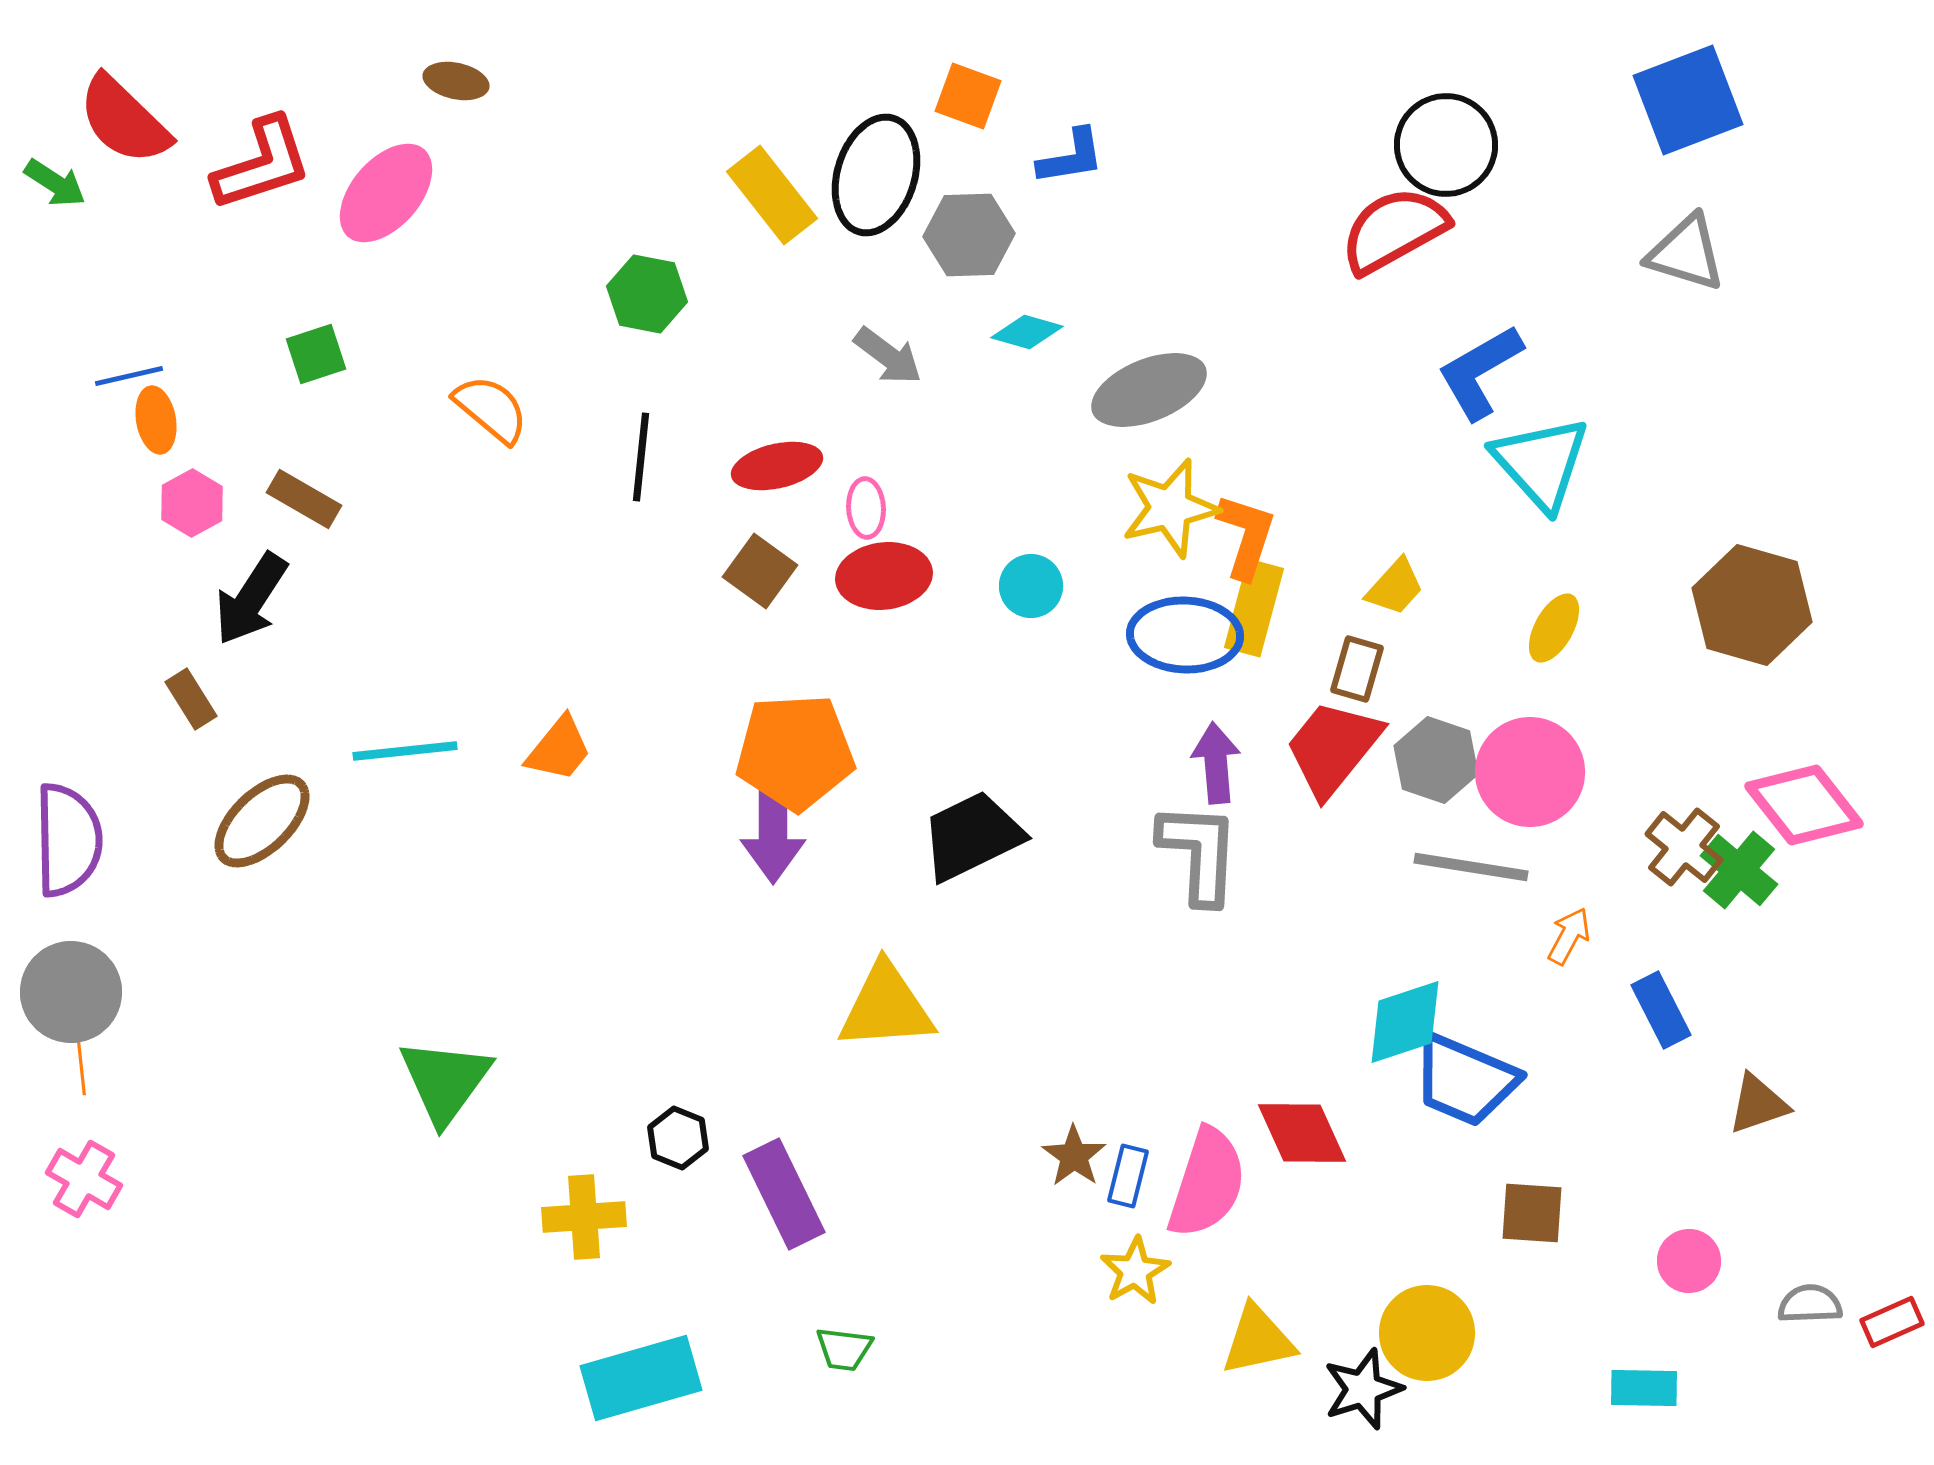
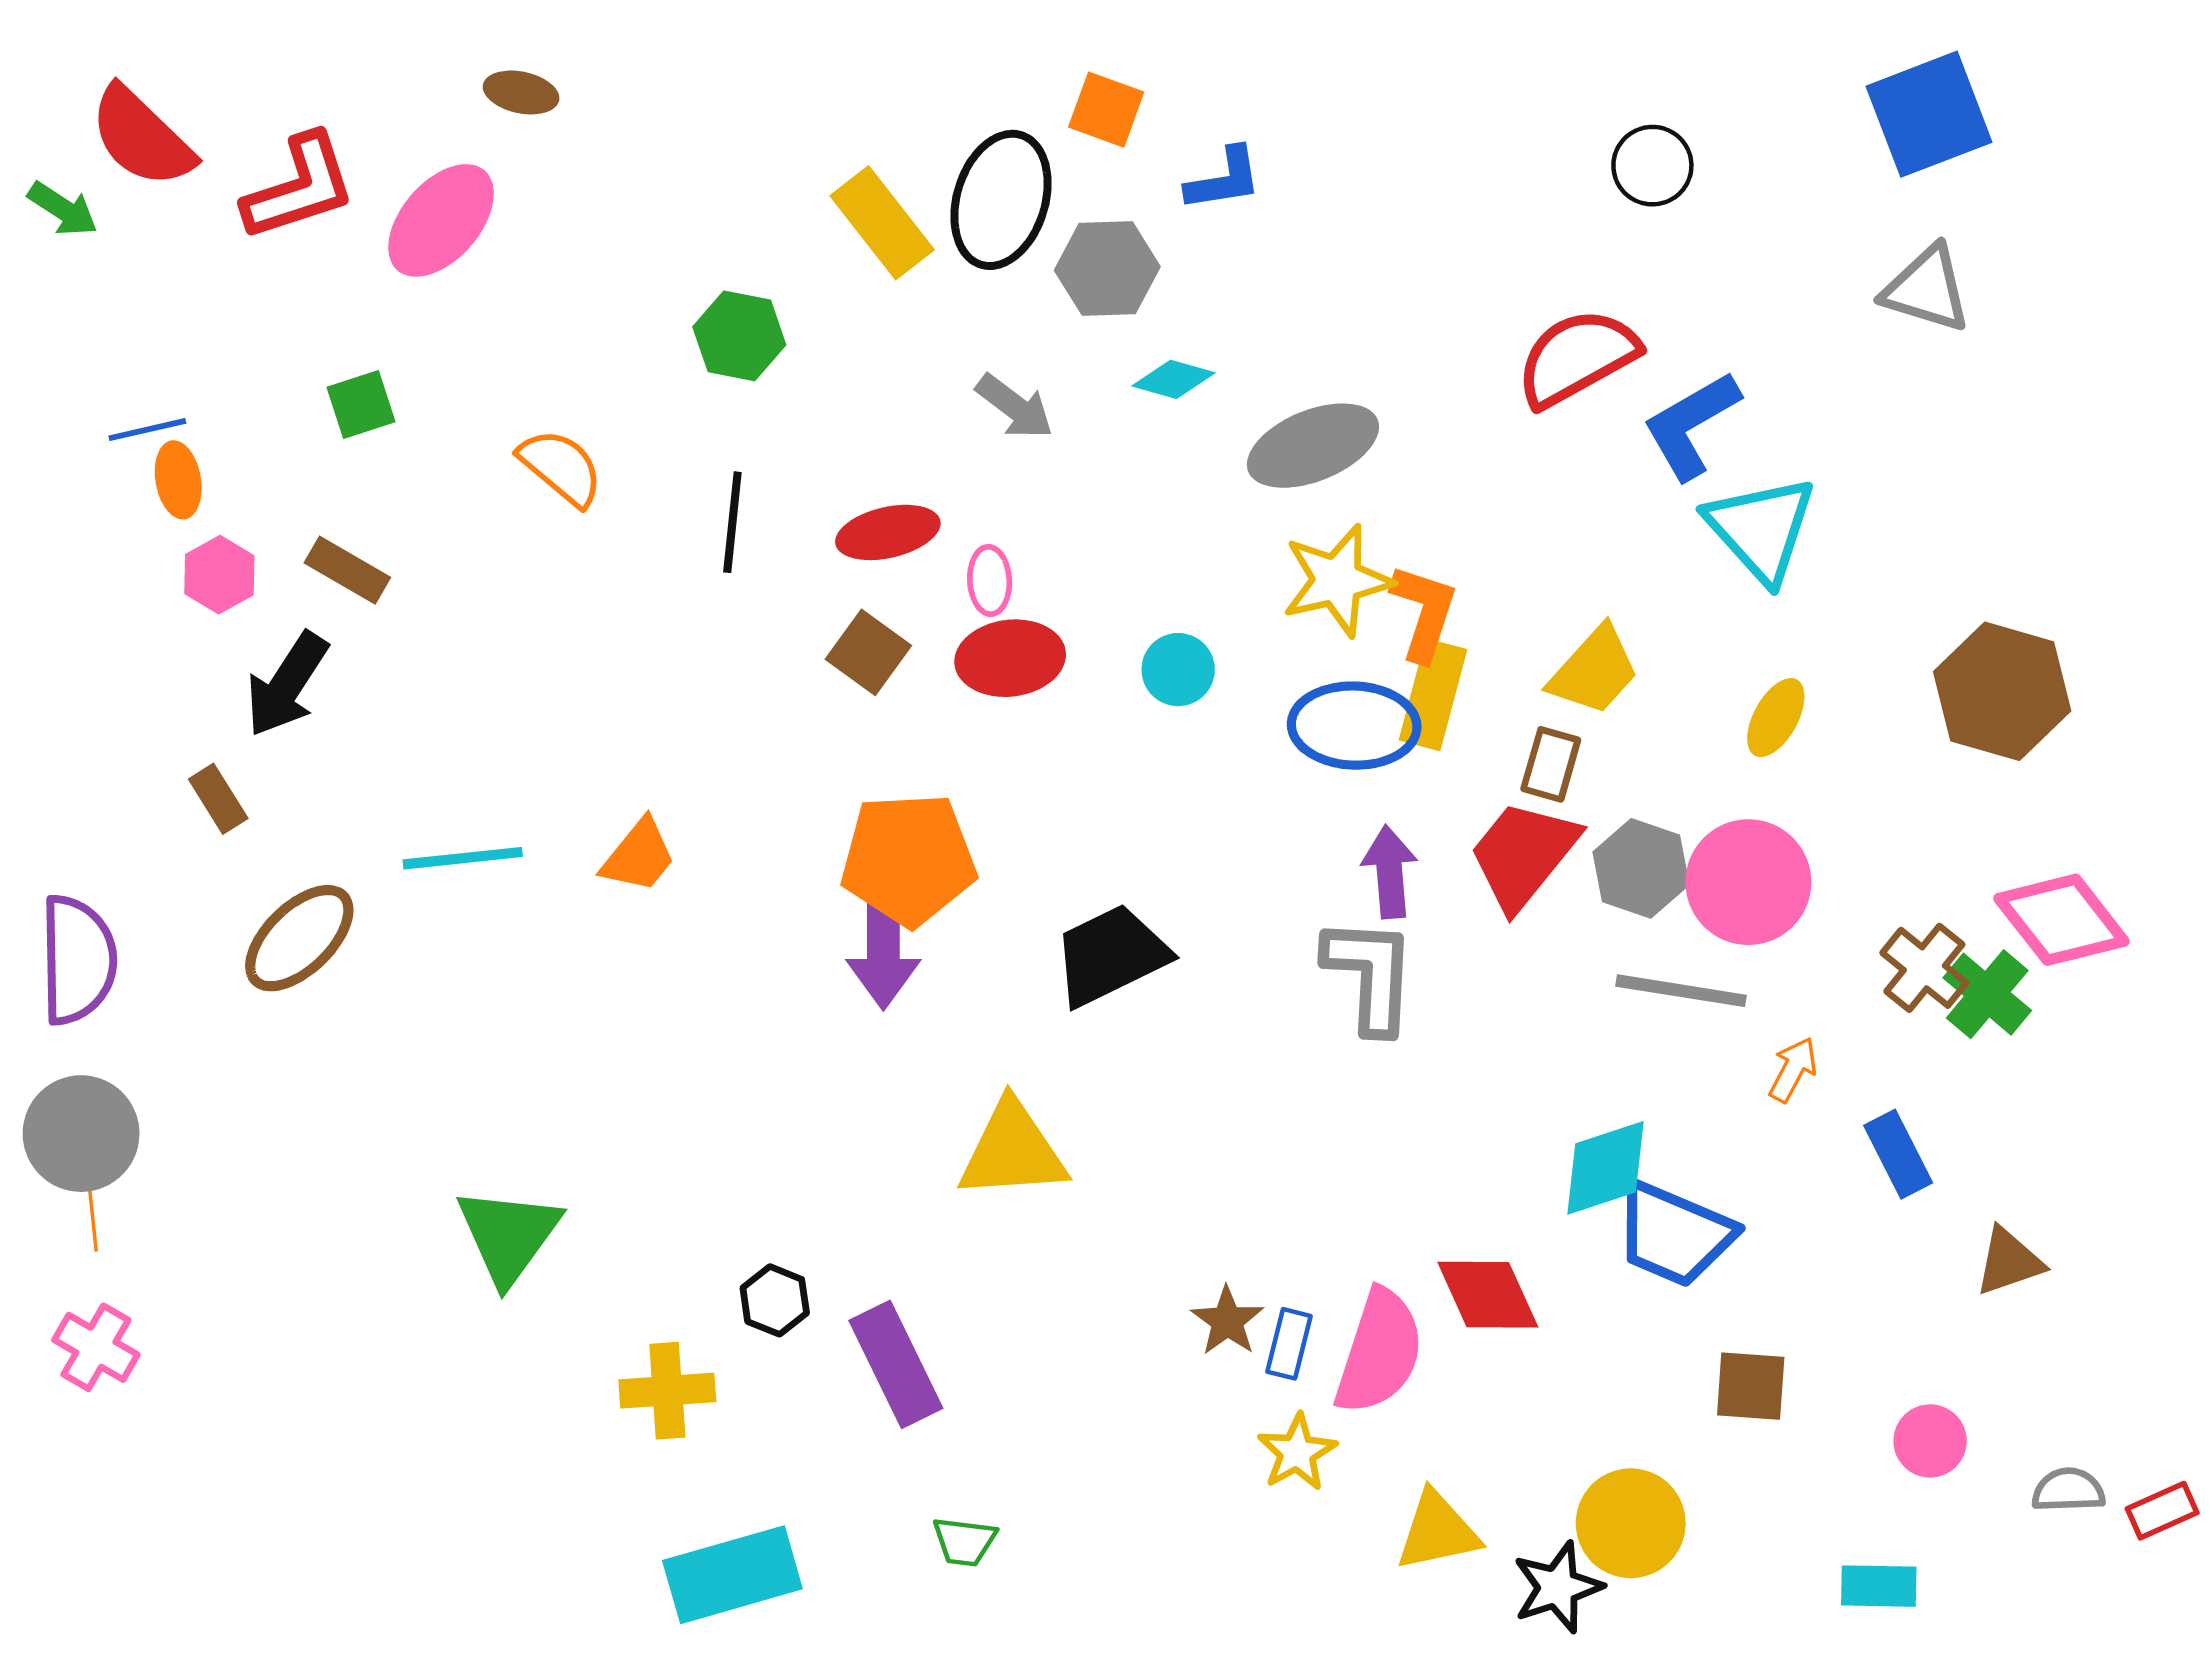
black circle: (1446, 145) -> (1652, 166), size x0.7
red semicircle: (1394, 230) -> (1577, 358), moved
yellow trapezoid: (1395, 587) -> (1594, 671), size x1.4

